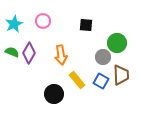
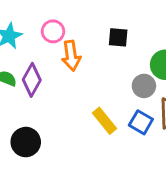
orange arrow: (61, 55) -> (71, 56), moved
black circle: (54, 94) -> (26, 142), moved

